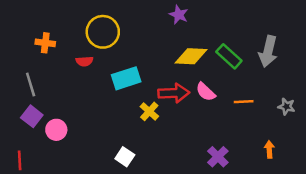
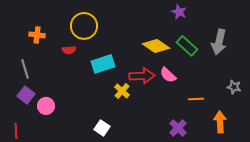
purple star: (179, 15) -> (179, 12), moved
yellow diamond: (191, 56) -> (156, 46), turned 32
orange line: (244, 102) -> (196, 99), moved
orange arrow: (269, 149) -> (220, 122), size x1.5

